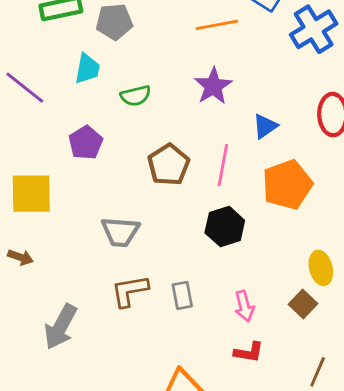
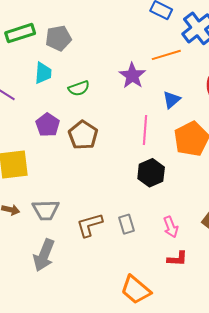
orange line: (217, 25) -> (166, 55), moved
brown pentagon: (169, 165) -> (83, 135), moved
gray trapezoid: (120, 232) -> (46, 210), moved

